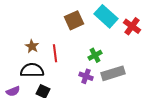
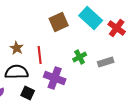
gray rectangle: (113, 73) -> (106, 62), moved, size x0.7
purple cross: (86, 76) -> (55, 78), moved, size x1.5

